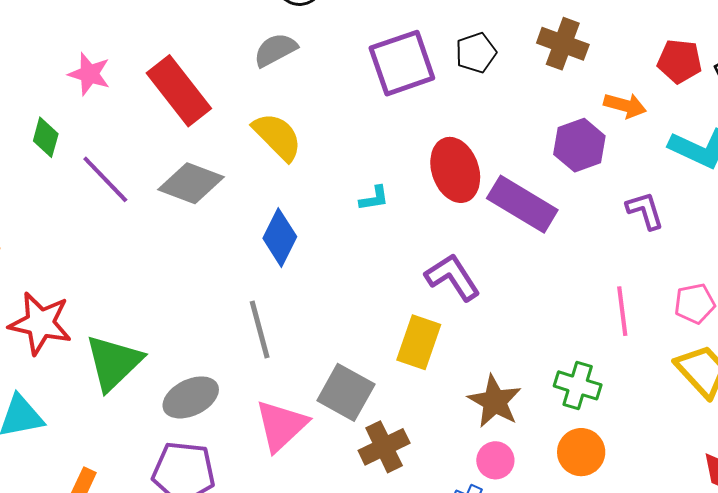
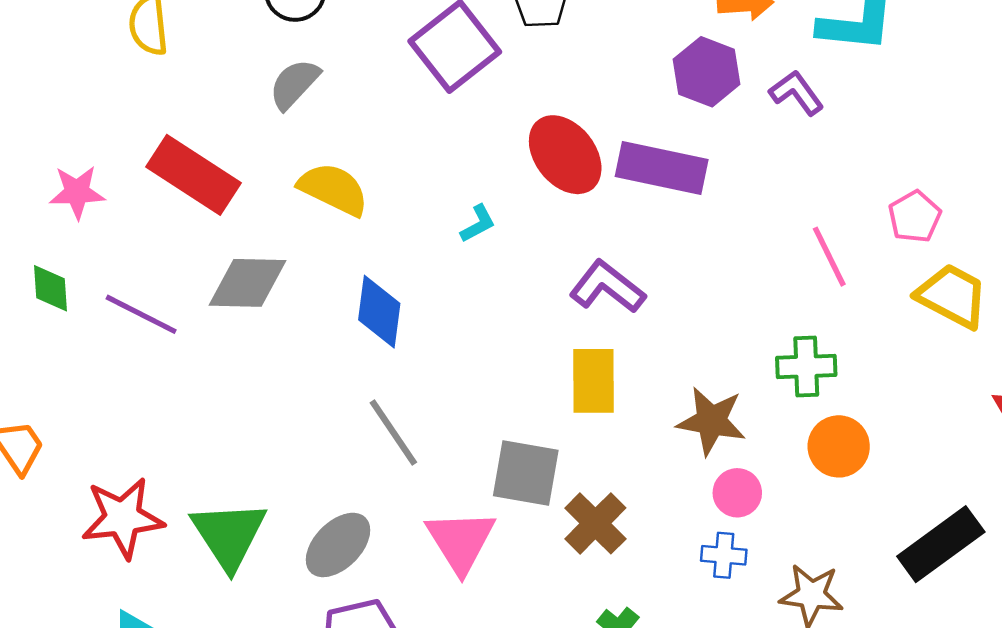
purple L-shape: (645, 211) -> (796, 93), moved

